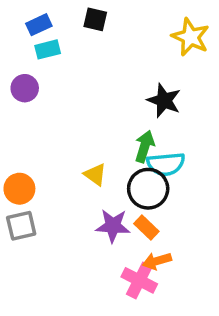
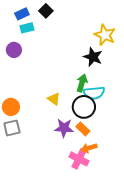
black square: (95, 19) -> (46, 11), moved, turned 32
yellow star: (190, 37) -> (105, 35), moved

